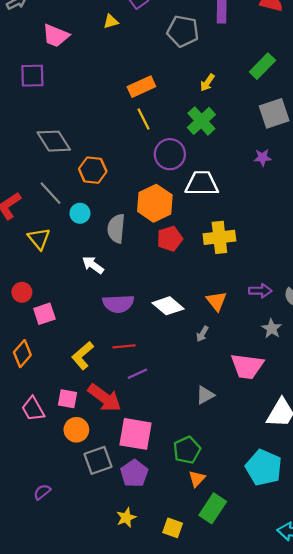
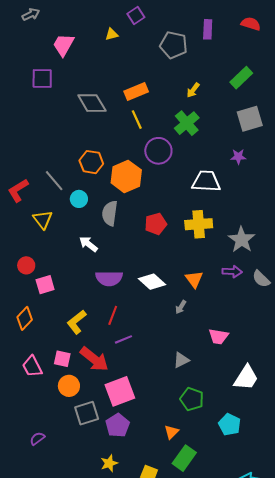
pink trapezoid: (56, 36) -> (64, 45), turned 95
gray diamond: (54, 141) -> (92, 103), moved
white trapezoid: (202, 183) -> (206, 181), moved
orange hexagon: (155, 203) -> (126, 176), moved
gray star: (272, 329) -> (241, 240), moved, size x1.5
red line: (124, 346) -> (113, 315), turned -66
pink trapezoid: (247, 366) -> (218, 336), size x0.7
pink square: (136, 434) -> (120, 391), turned -32
green pentagon: (187, 450) -> (192, 399), moved, turned -30
cyan pentagon: (264, 468) -> (230, 425), size x0.7

